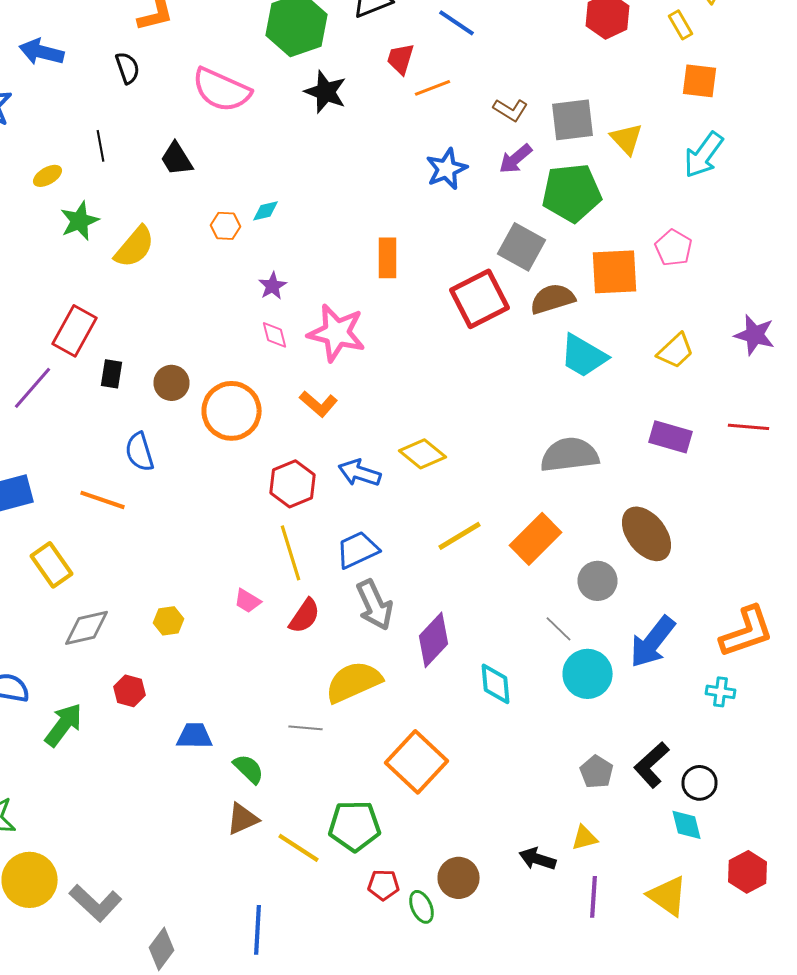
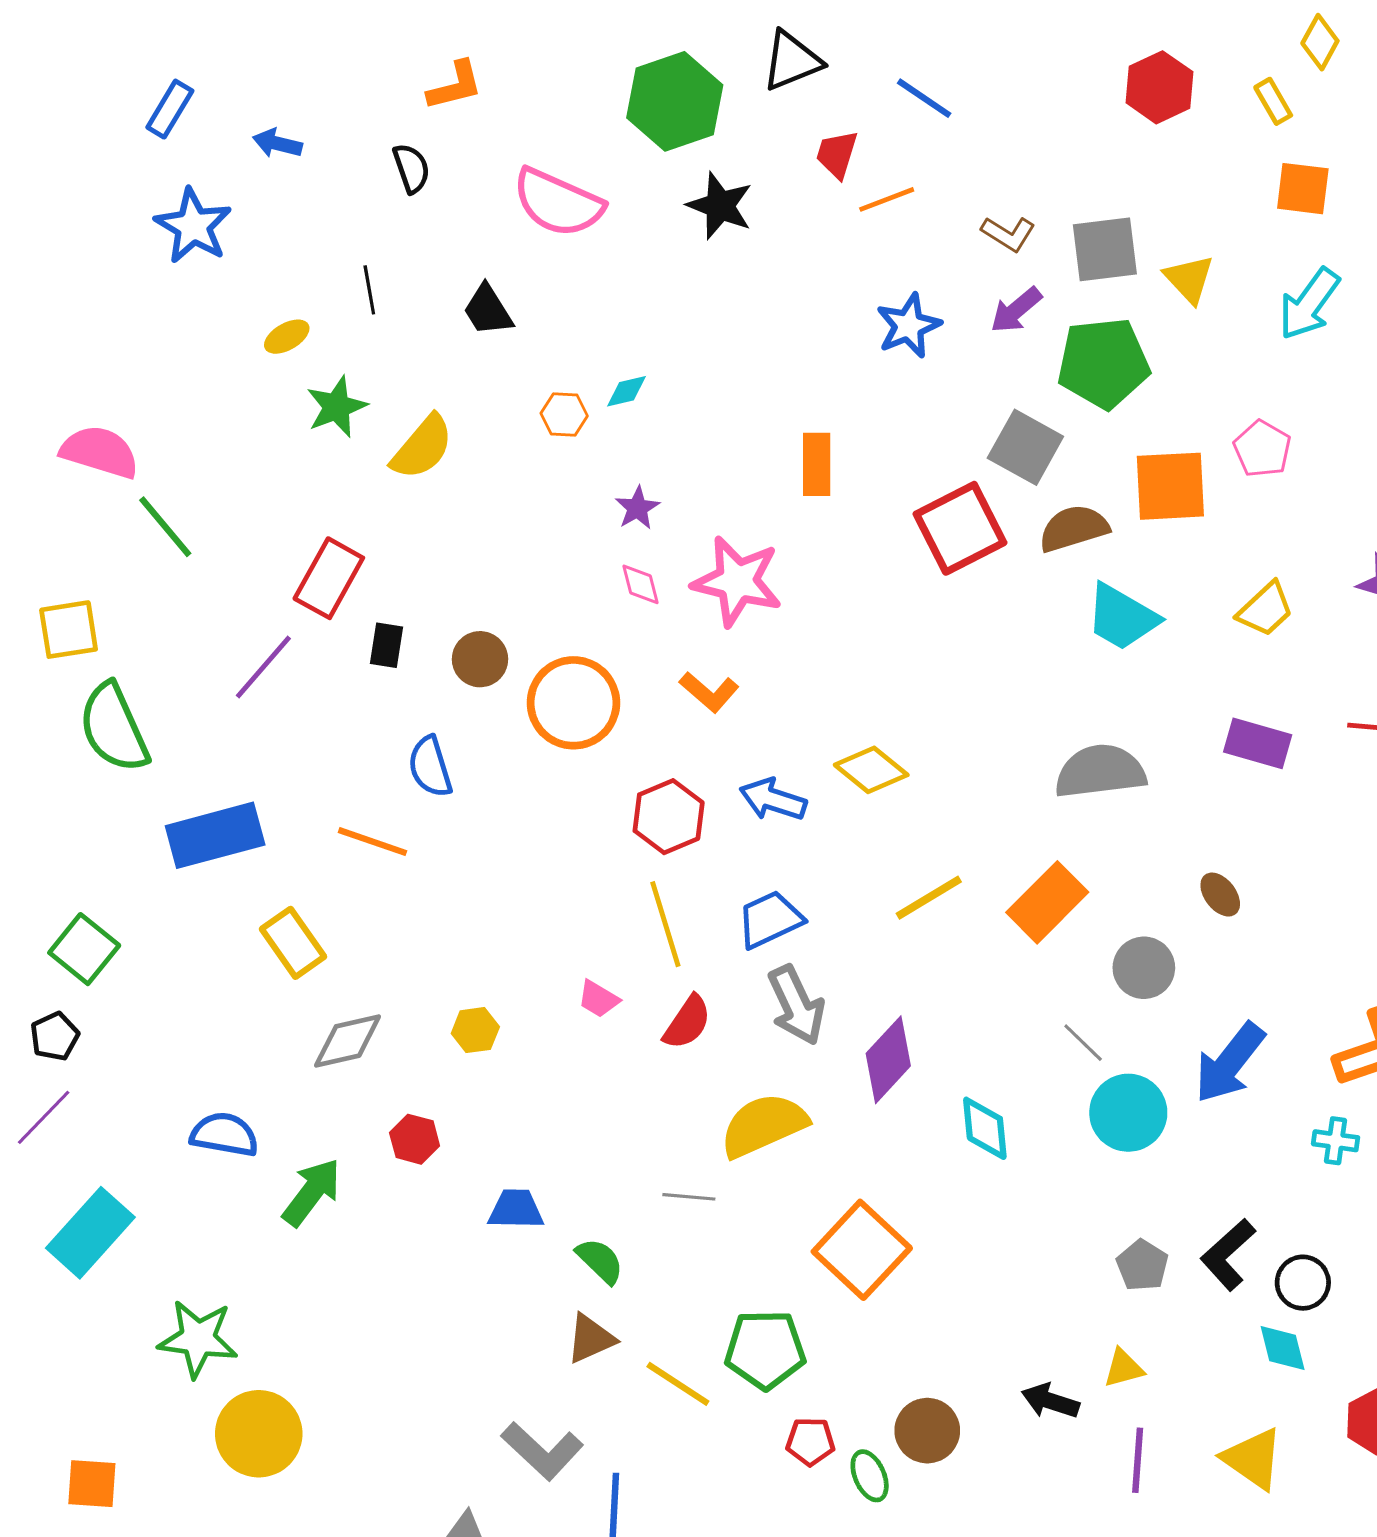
blue arrow: (42, 52) -> (277, 143), size x0.7
brown ellipse: (646, 534) -> (1220, 895), size x0.5
gray L-shape: (96, 903) -> (542, 1451), moved

